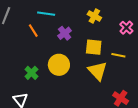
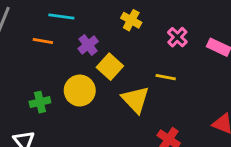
orange line: (33, 31) -> (43, 41), turned -48
yellow square: (94, 47) -> (110, 67), moved, turned 36
green cross: (31, 73) -> (40, 102), turned 32

